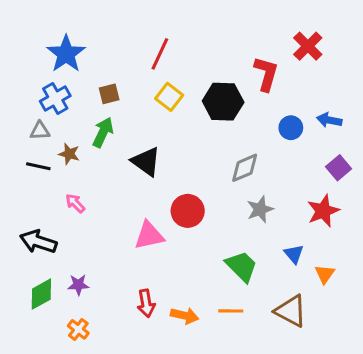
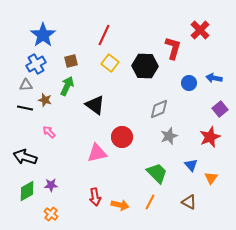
orange line: (231, 311) -> (150, 202), turned -63
brown triangle: (291, 311) -> (189, 202), size x0.7

